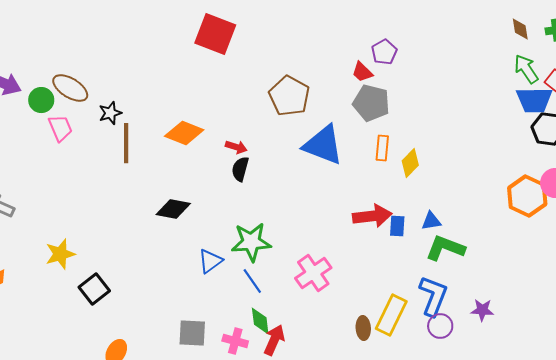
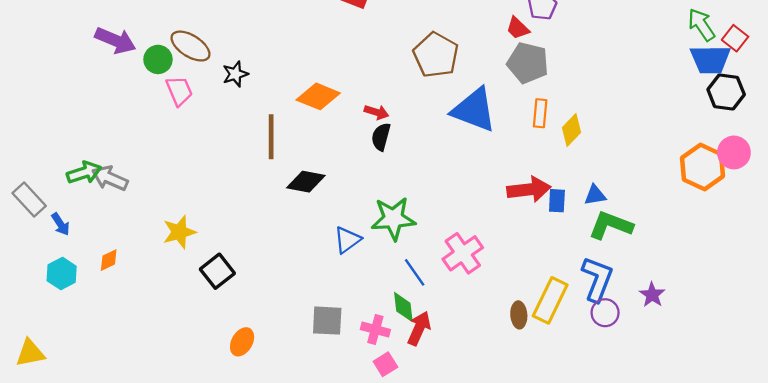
brown line: (126, 143) -> (271, 137), moved
blue line: (252, 281) -> (415, 272), moved
purple star: (482, 310) -> (652, 295), turned 30

